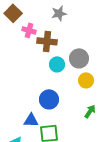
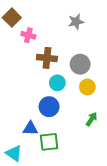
gray star: (59, 13) -> (76, 22), moved
brown cross: (47, 41) -> (47, 58), moved
cyan circle: (57, 64) -> (57, 83), moved

